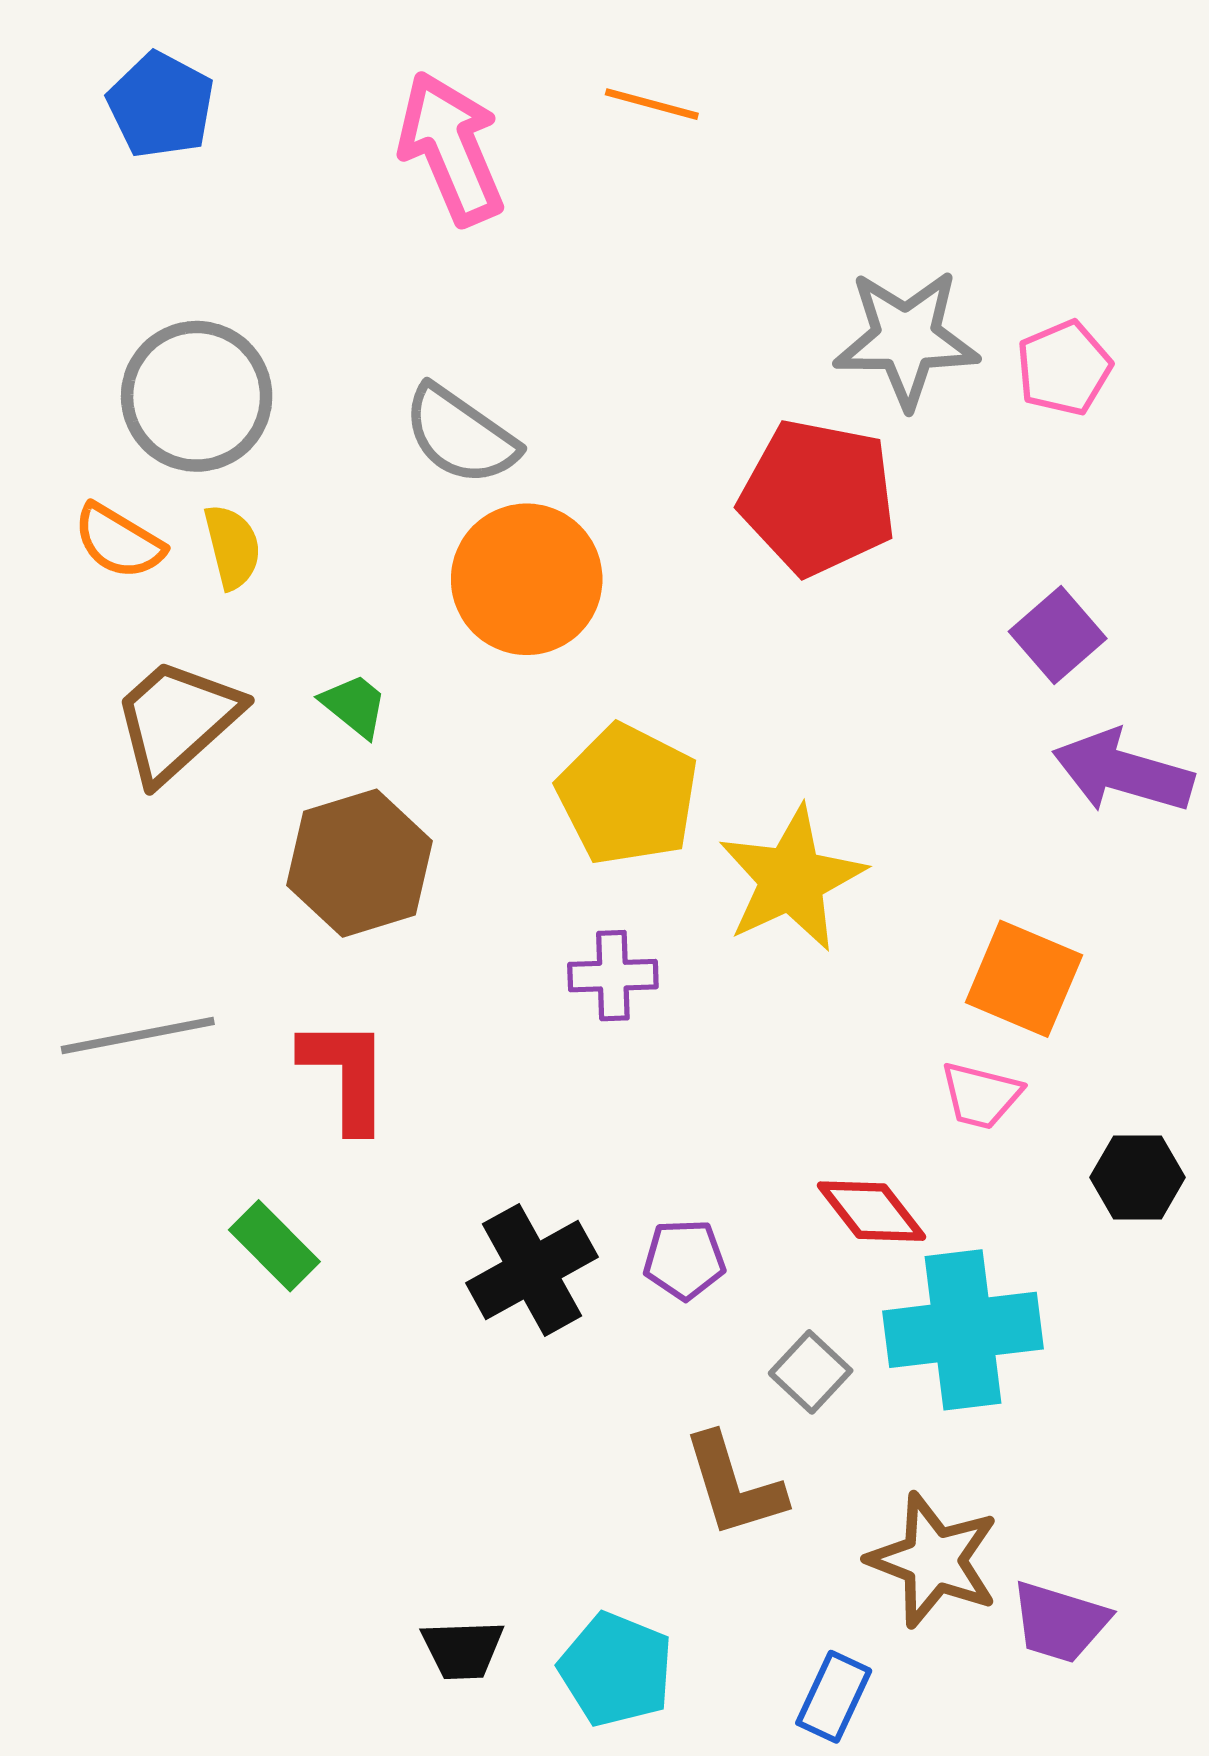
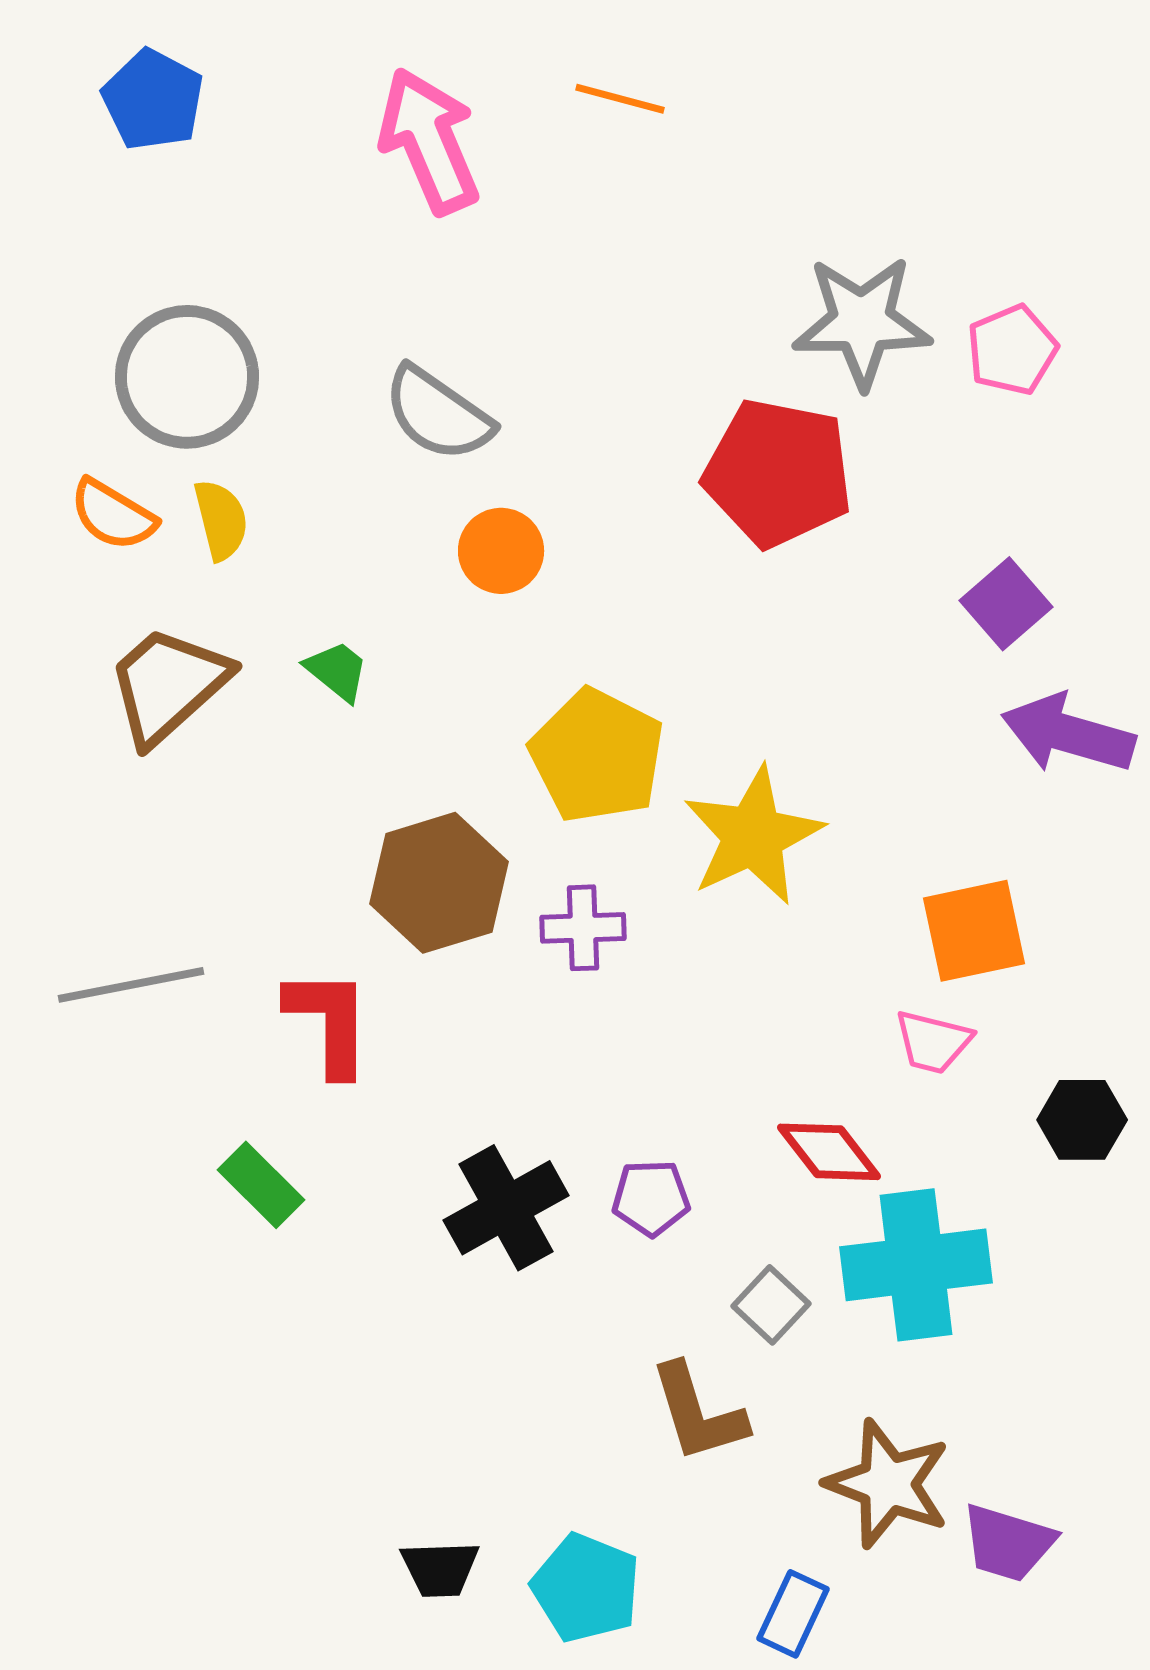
orange circle: (527, 579) -> (501, 551), size x0.6
brown hexagon: (360, 863) -> (439, 883), moved
orange square: (1024, 979) -> (974, 931), turned -35

